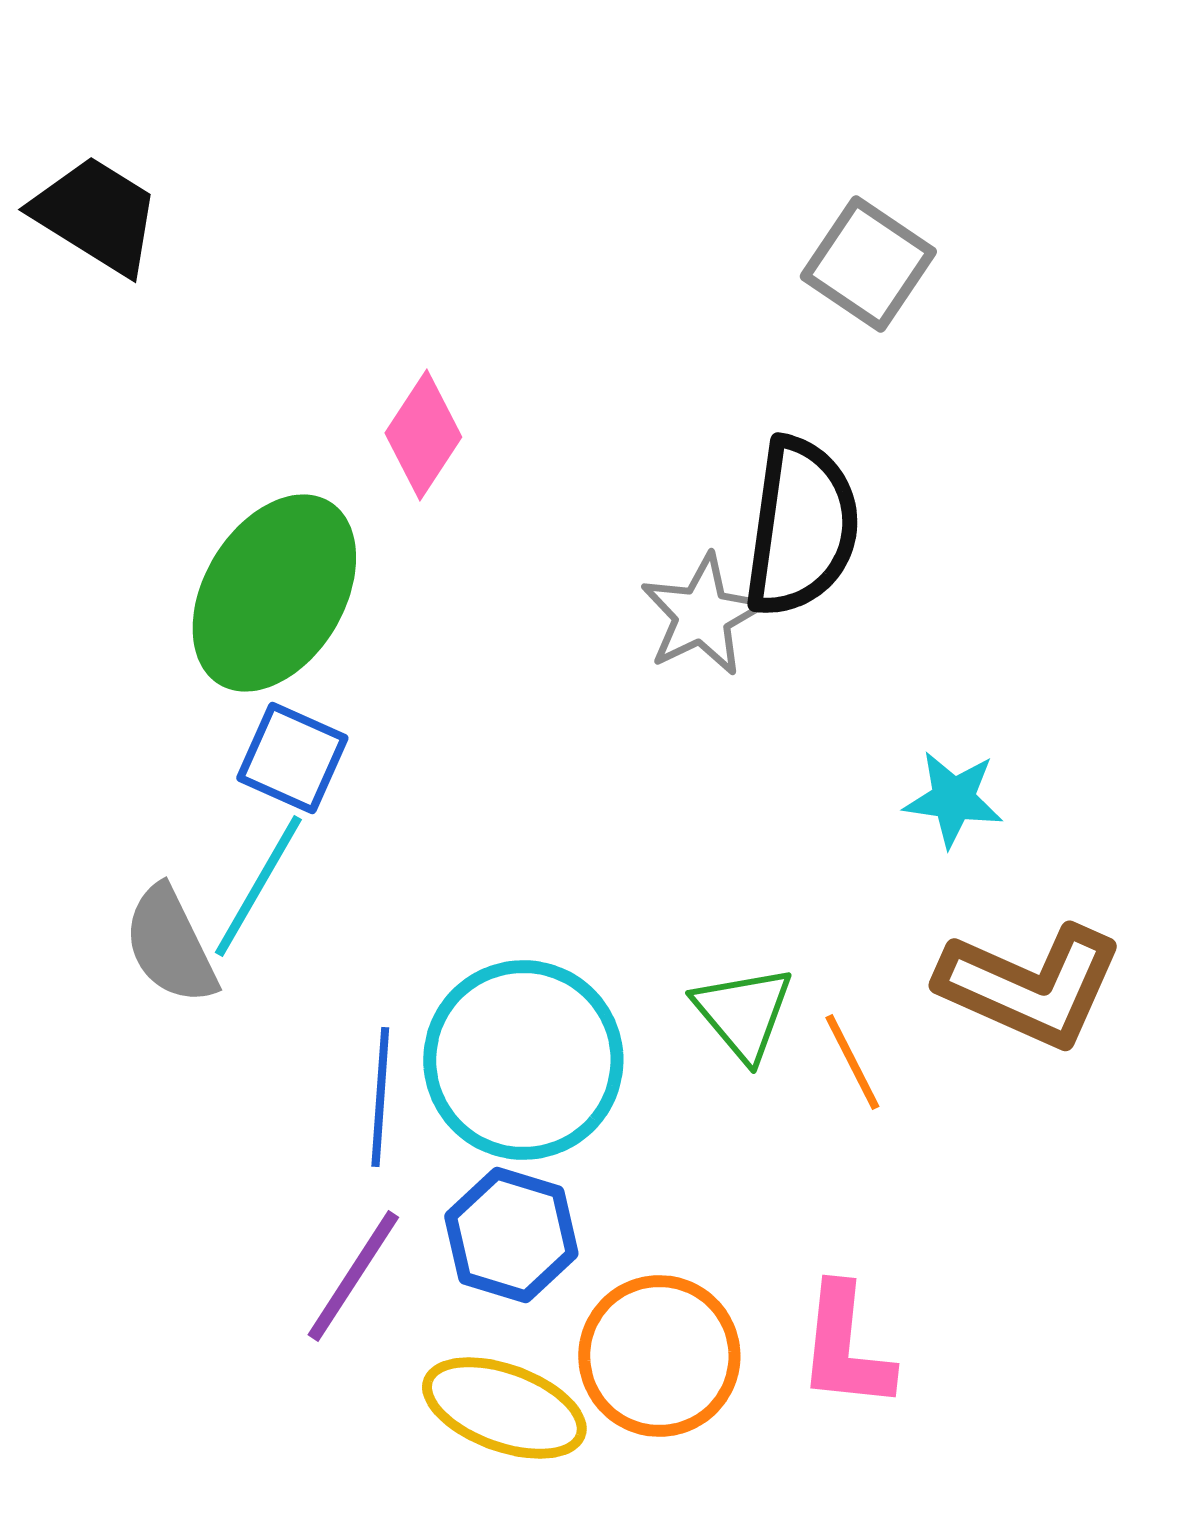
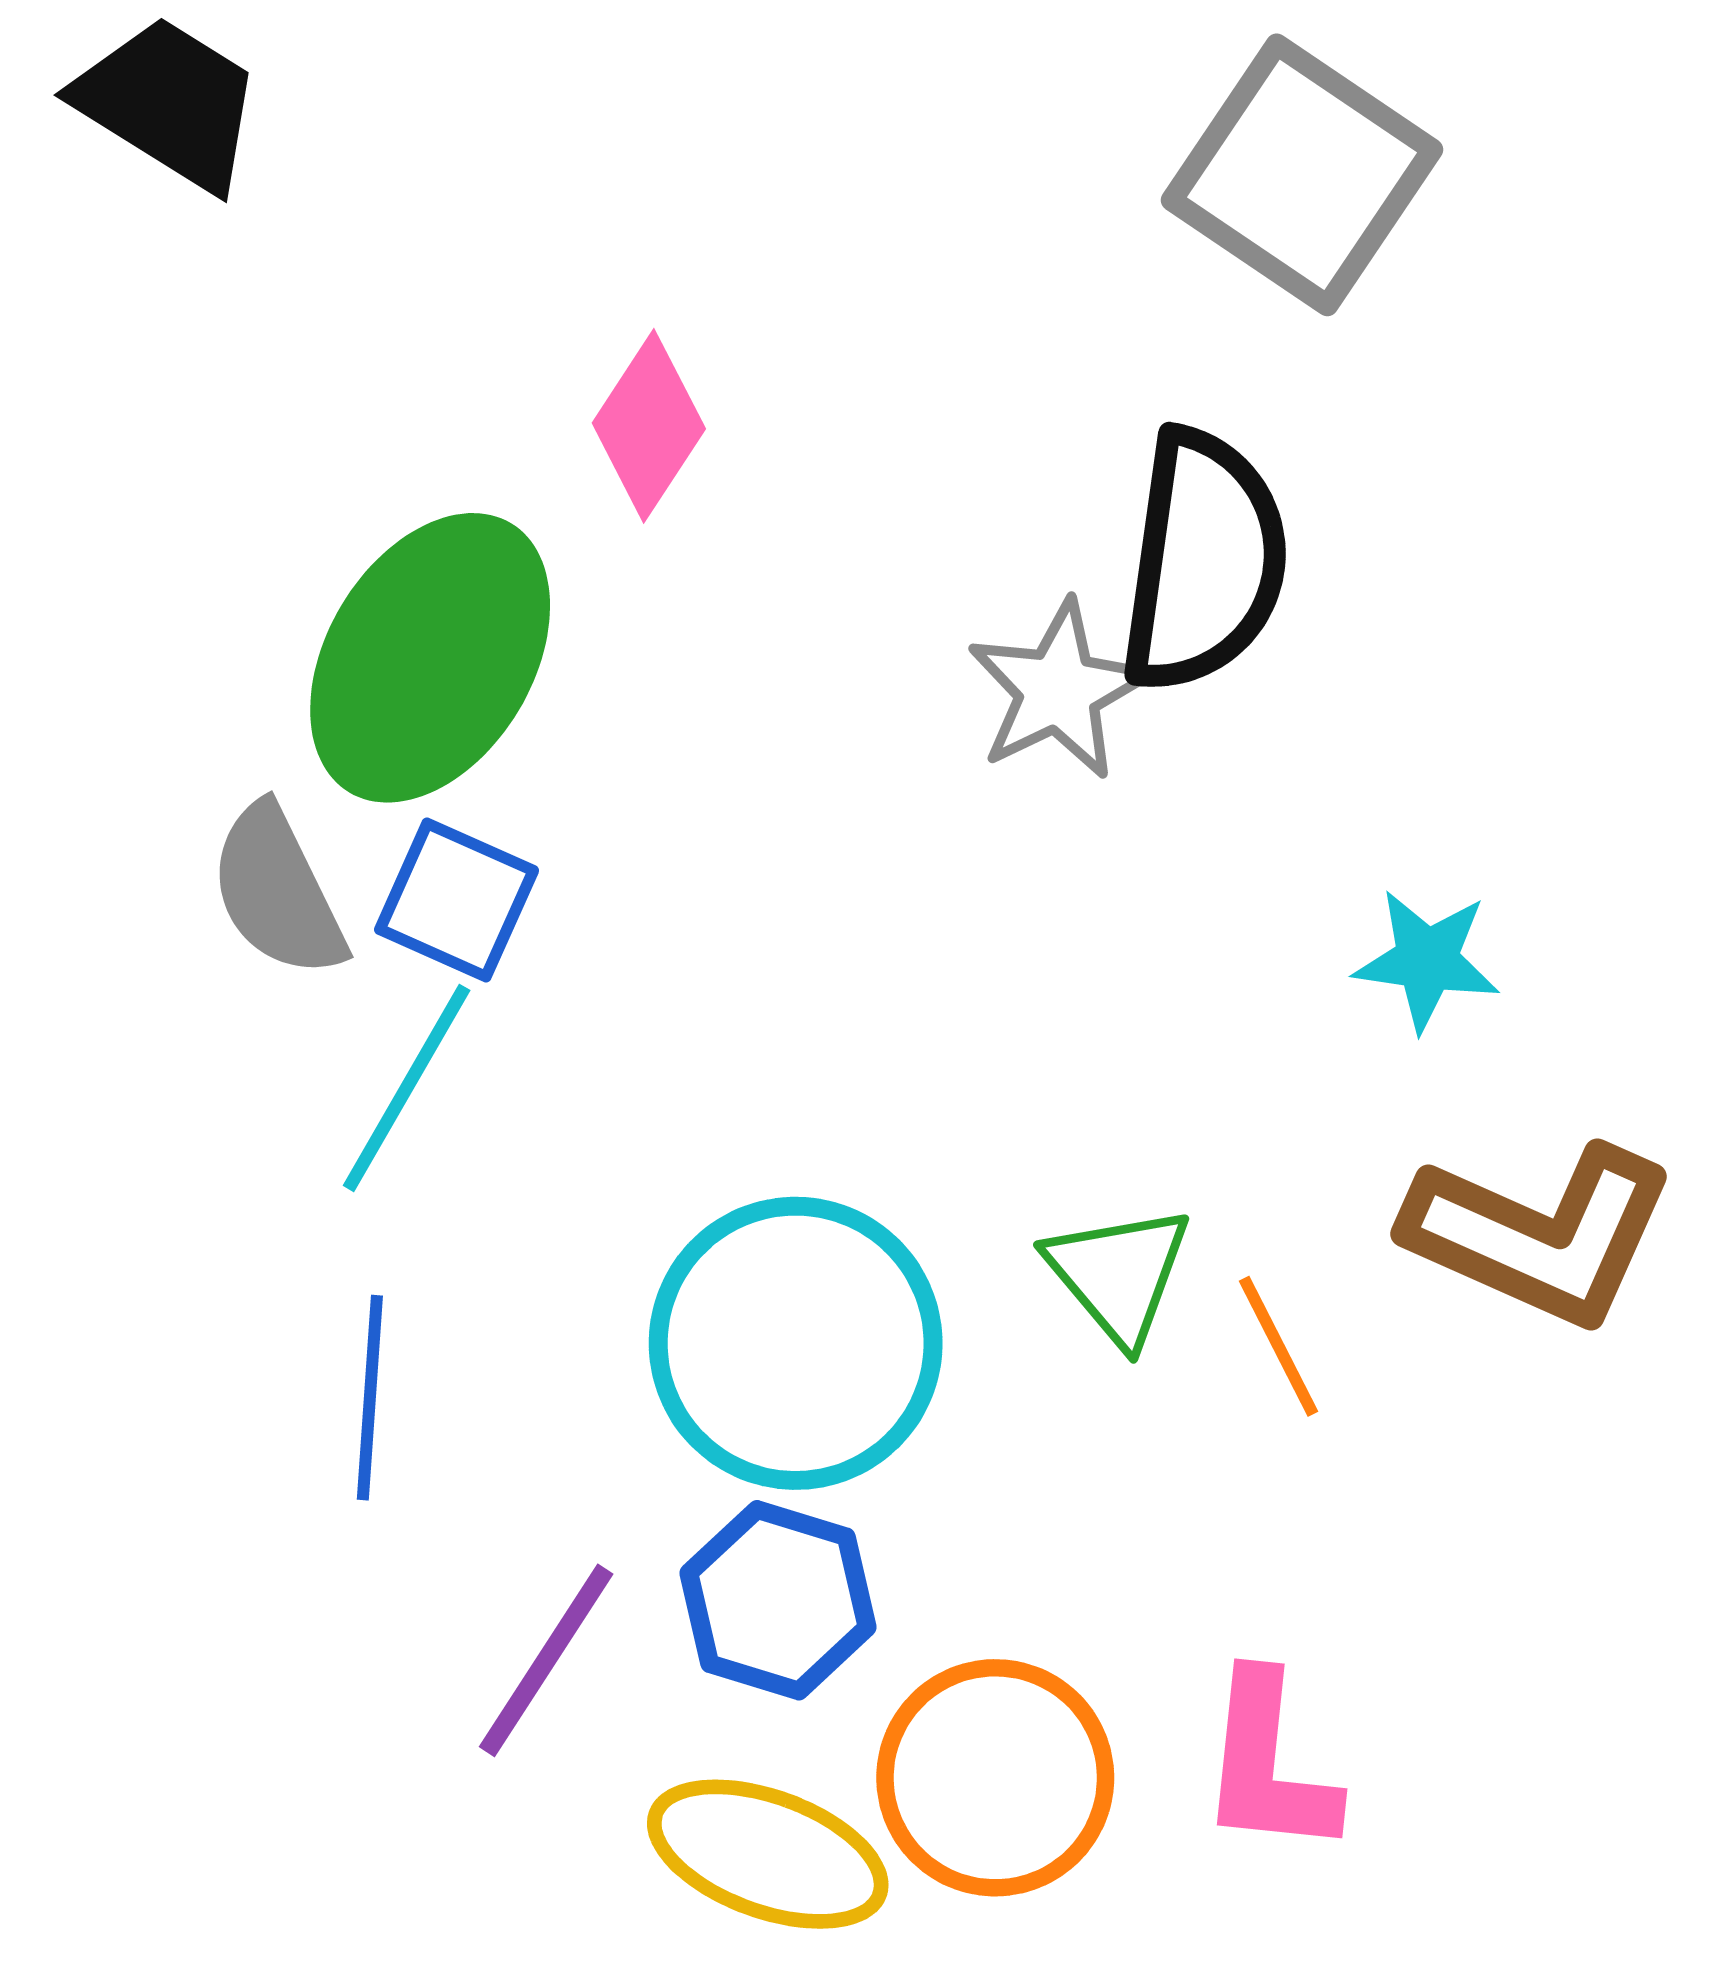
gray square: (868, 264) -> (1302, 175), size x1.4
gray semicircle: (170, 945) -> (277, 891), moved
blue line: (380, 1097) -> (370, 1398), moved

